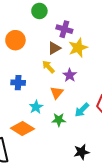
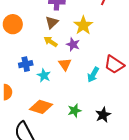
yellow star: (78, 48) -> (83, 25), moved
cyan star: (36, 107) -> (44, 75), moved
green star: (59, 120) -> (74, 111), moved

